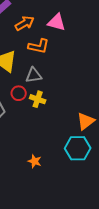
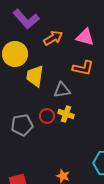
orange L-shape: (39, 46) -> (83, 68), moved
red circle: (19, 93) -> (47, 116), moved

